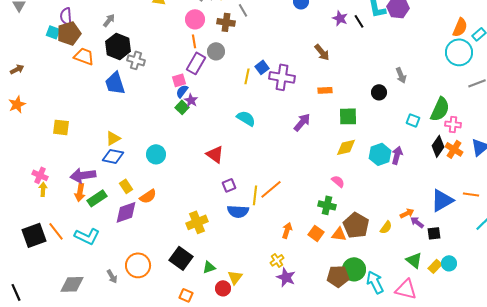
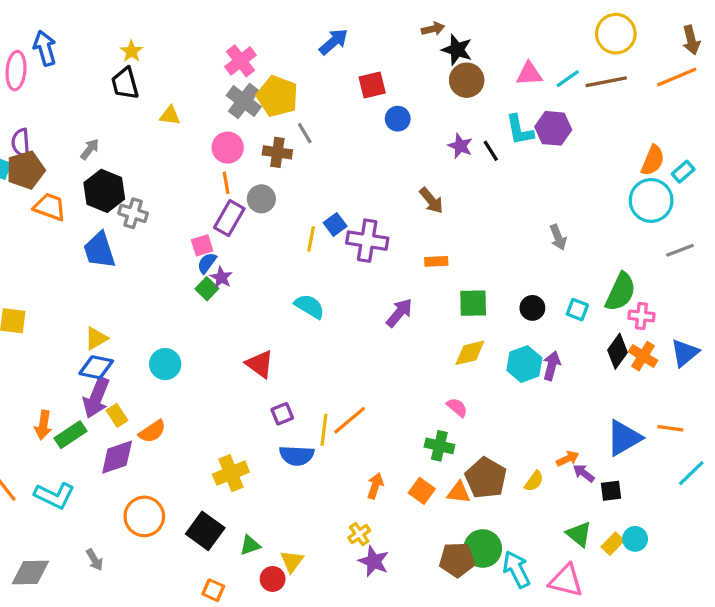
black circle: (379, 92) -> (532, 308), moved
purple arrow: (83, 175) -> (96, 398), moved, turned -60
orange circle: (138, 265) -> (144, 516), moved

